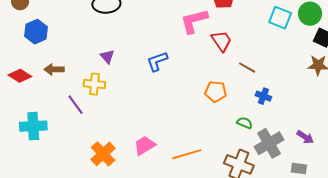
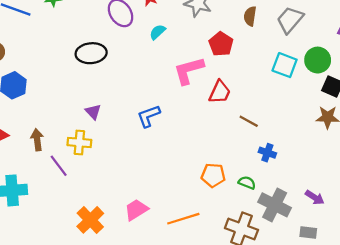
red trapezoid: (222, 41) -> (220, 92), turned 60
brown arrow: (54, 69) -> (37, 140), moved, turned 84
orange pentagon: (216, 92) -> (213, 175), moved
gray cross: (269, 143) -> (275, 205), turned -32

